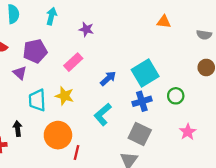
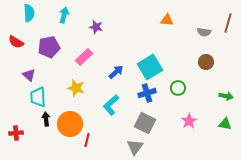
purple triangle: (20, 73) -> (29, 75), moved
cyan trapezoid: (37, 100) -> (38, 97), moved
black arrow: (18, 129) -> (46, 119), moved

